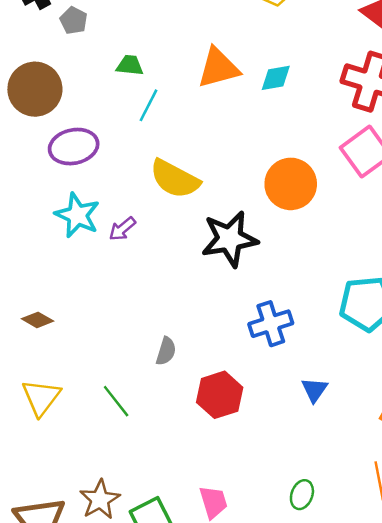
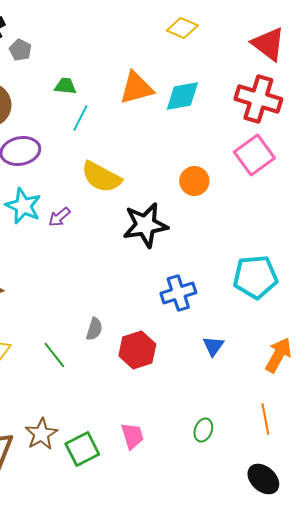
cyan diamond: (276, 78) -> (182, 96), size x1.4
orange circle: (291, 184) -> (194, 181), size x0.7
gray semicircle: (166, 351) -> (94, 329), moved

